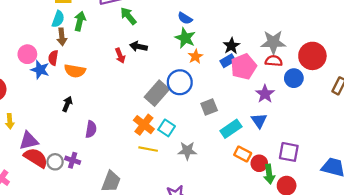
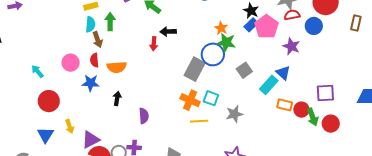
green star: (185, 38) -> (226, 42), moved
red arrow: (120, 56) -> (154, 44), turned 40
blue star: (40, 70) -> (91, 83), moved
blue triangle: (259, 121) -> (283, 73), moved

